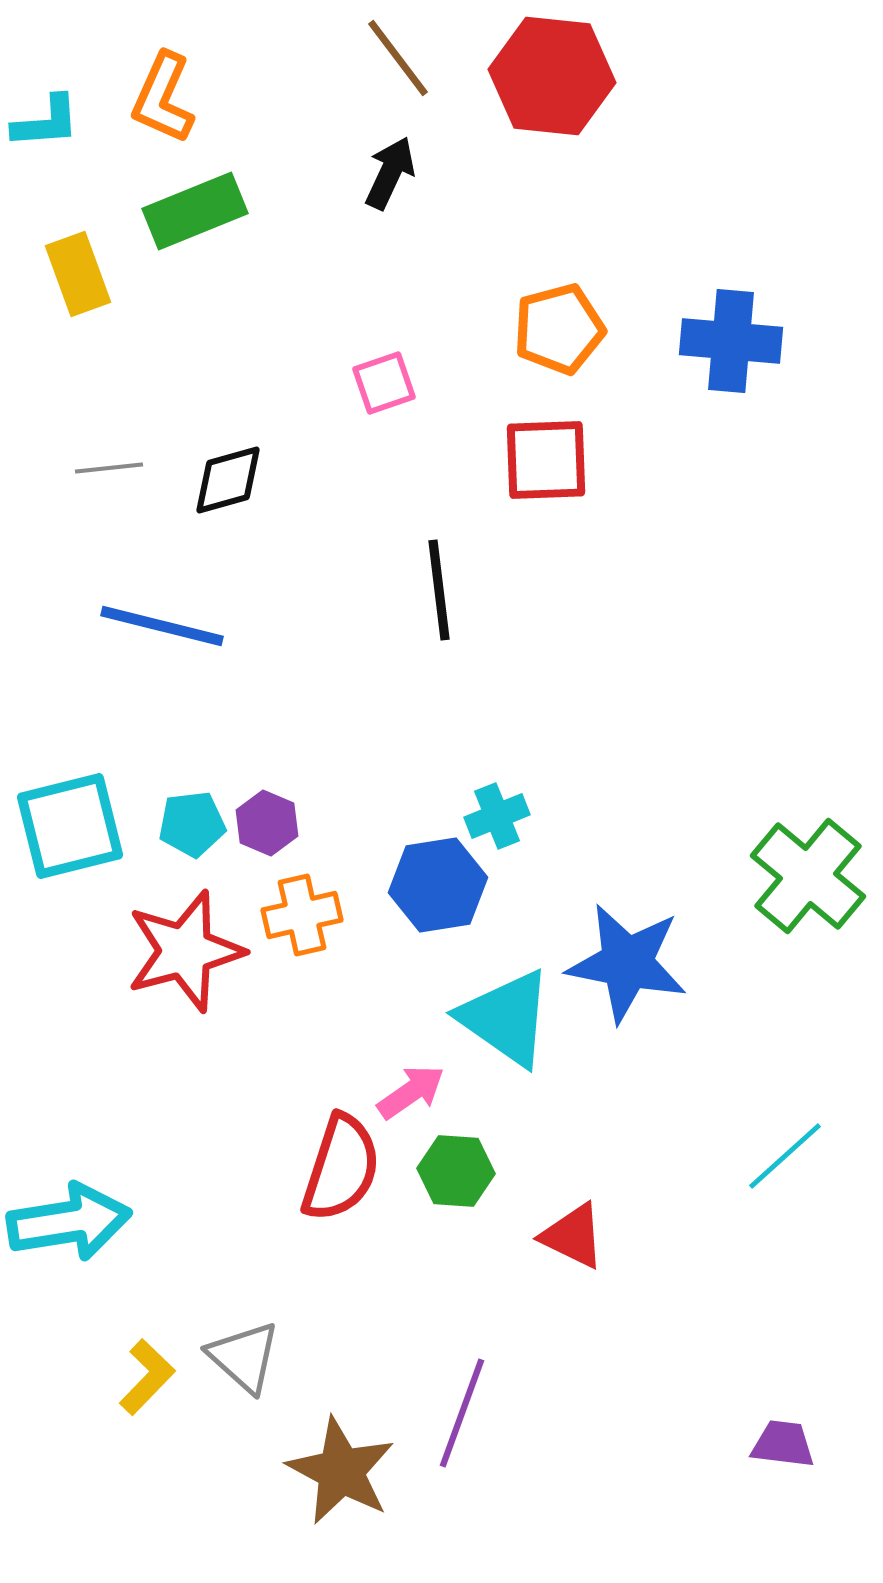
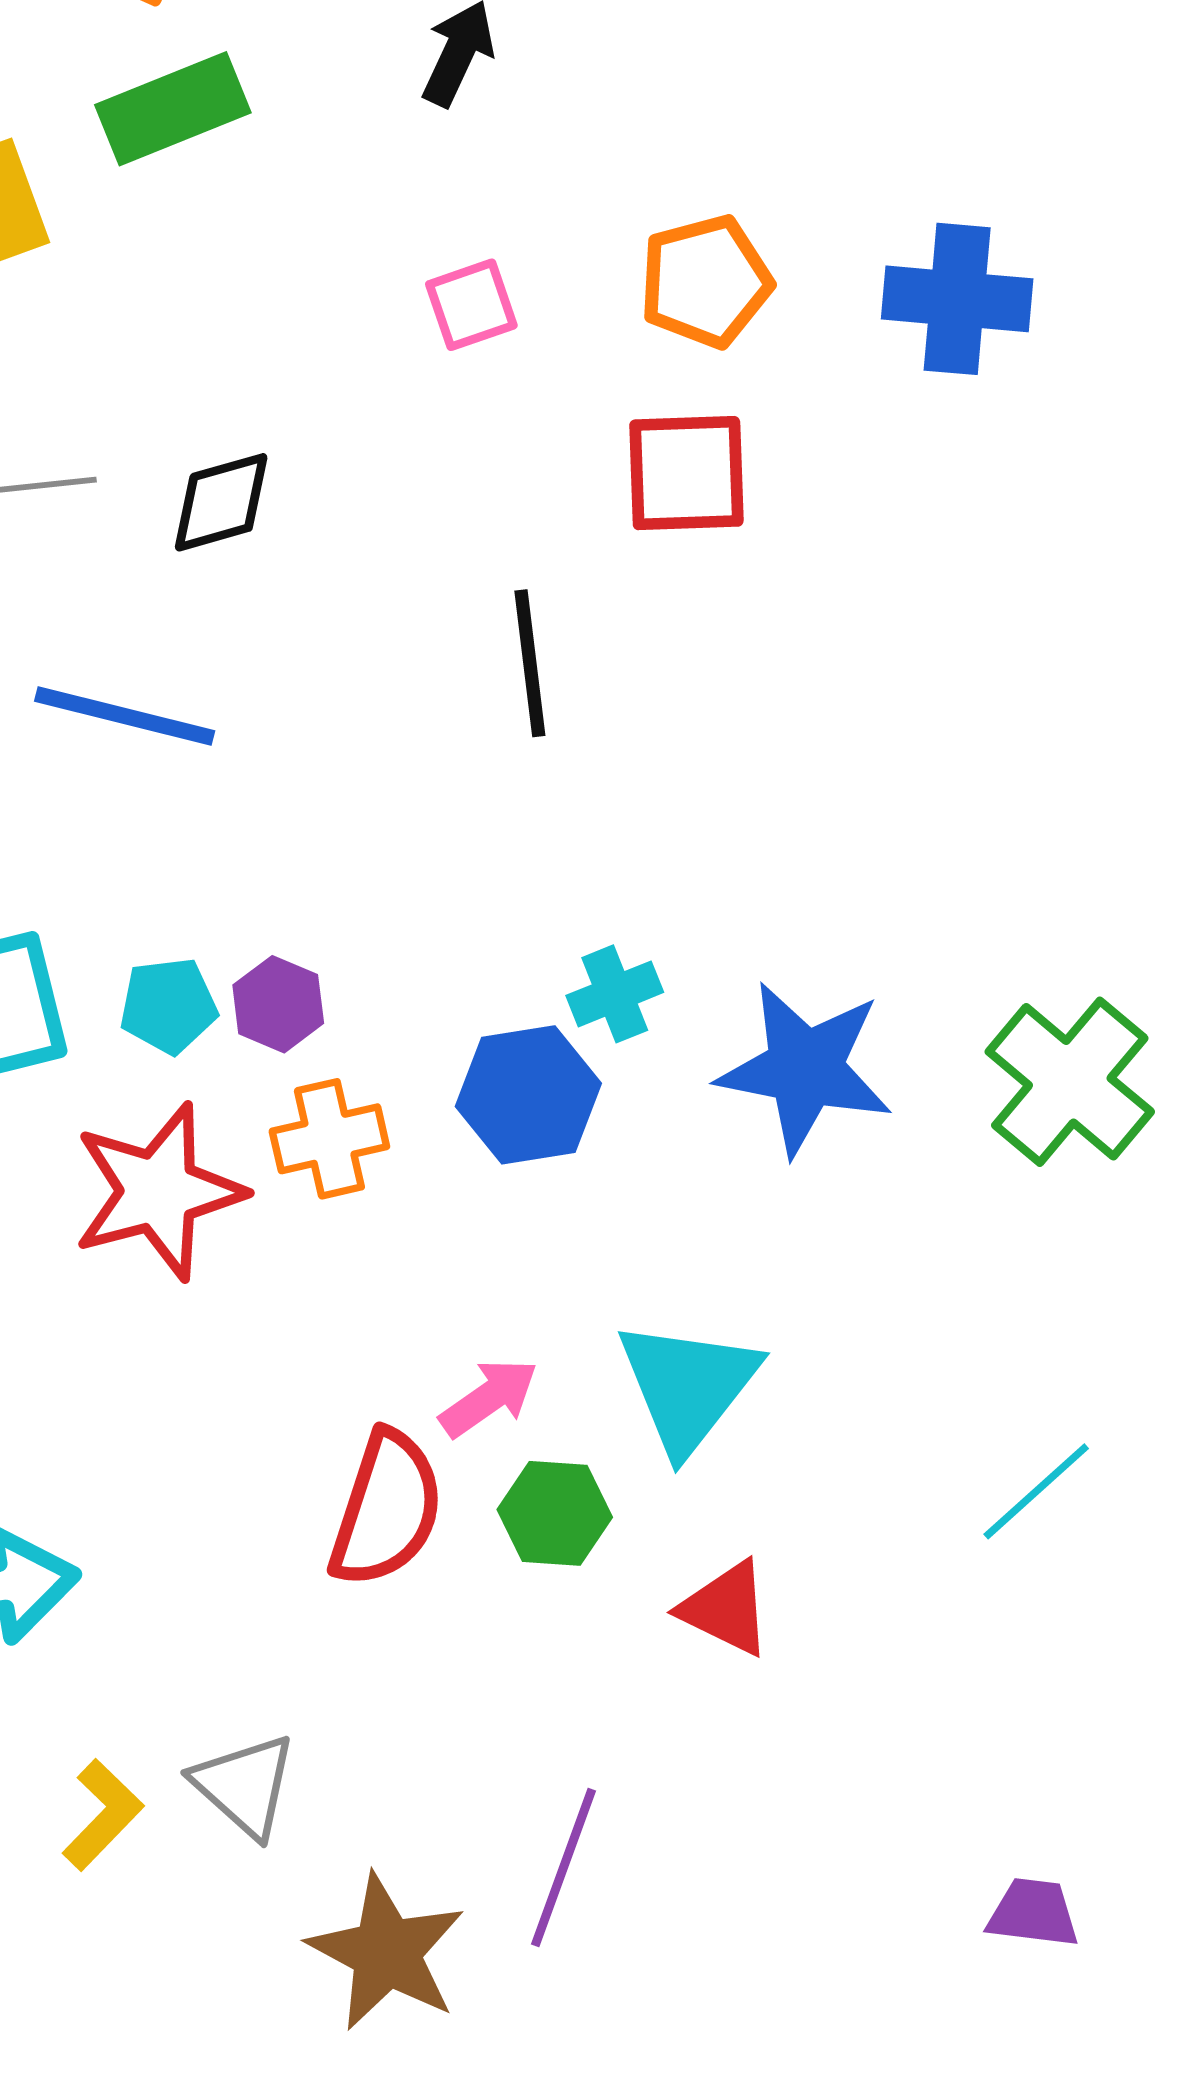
pink square: (384, 383) -> (471, 305), moved
blue star: (627, 963) -> (805, 1069), moved
cyan triangle: (506, 1018) -> (688, 1386), moved, turned 33

